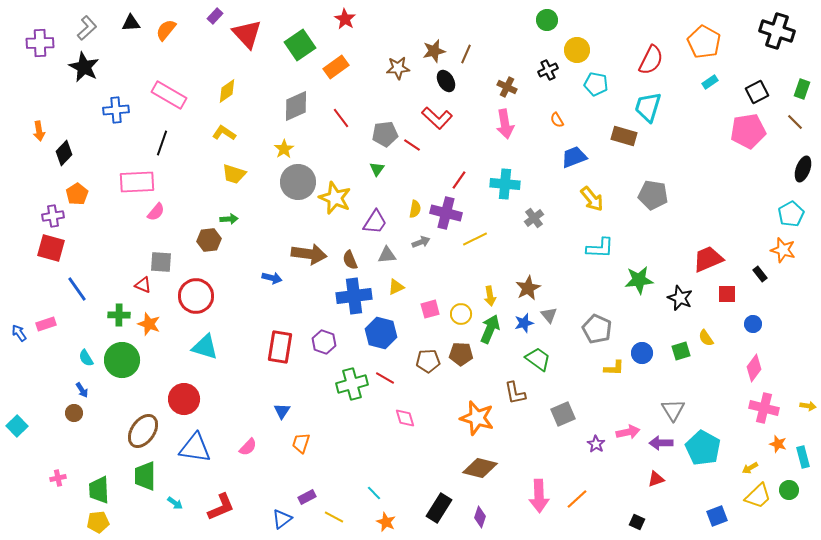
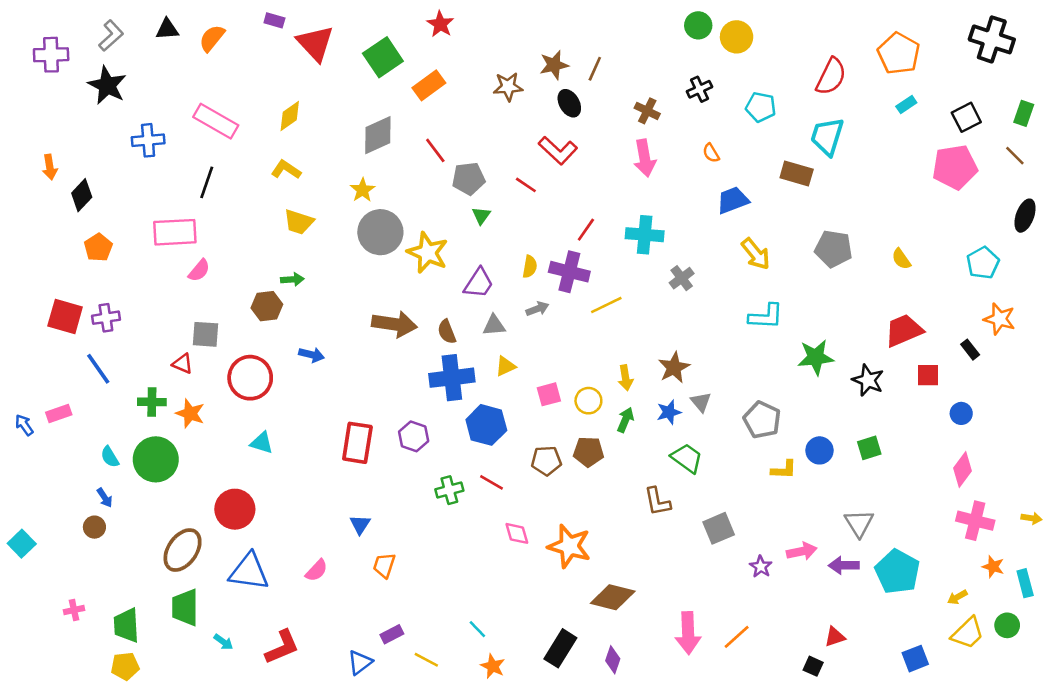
purple rectangle: (215, 16) -> (274, 20), turned 63
yellow circle: (577, 50) -> (737, 37), moved
gray pentagon: (385, 134) -> (468, 179), moved
cyan pentagon: (791, 214) -> (983, 263), moved
purple cross: (53, 216) -> (106, 318), moved
blue arrow: (272, 278) -> (311, 355), moved
green arrow: (490, 329) -> (625, 420), size x0.7
yellow semicircle: (706, 338) -> (901, 259), moved
cyan triangle: (205, 347) -> (262, 443), size x0.7
green cross: (352, 384) -> (449, 490), size x0.7
orange star: (477, 418) -> (569, 546), moved
red triangle: (656, 479) -> (835, 637), moved

